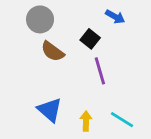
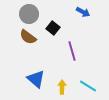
black square: (90, 39) -> (53, 28), moved
brown semicircle: (53, 51) -> (28, 37), moved

